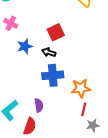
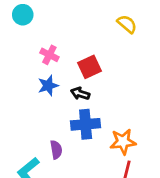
pink cross: (11, 23) -> (49, 55), moved
purple semicircle: (39, 105) -> (56, 150), moved

